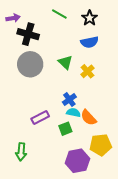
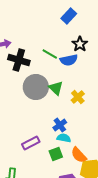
green line: (59, 14) -> (50, 54), moved
blue semicircle: (90, 42) -> (69, 60), moved
gray circle: (30, 64) -> (36, 87), moved
orange semicircle: (89, 118) -> (79, 155), moved

